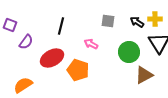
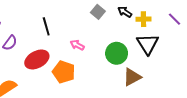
gray square: (108, 21) -> (98, 12), moved, turned 32
black arrow: (137, 22) -> (125, 12), moved
black line: (61, 26) -> (46, 26), turned -30

